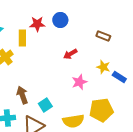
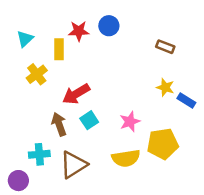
red arrow: (70, 54) -> (76, 94), moved, size x1.5
pink star: (79, 82) -> (130, 121), moved
cyan square: (45, 105) -> (89, 120), moved

